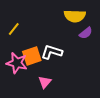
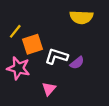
purple semicircle: (86, 33) -> (77, 63), moved
orange square: (32, 56) -> (33, 44), moved

